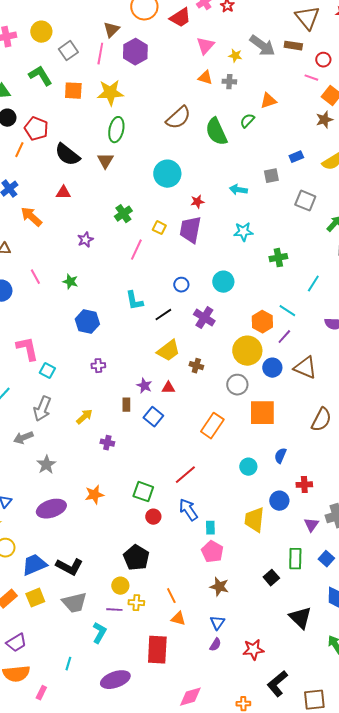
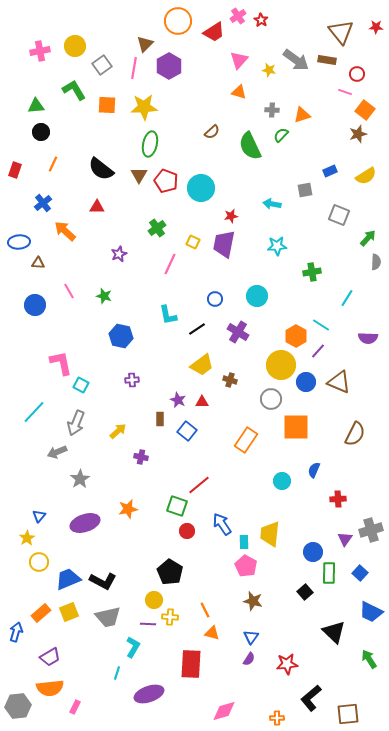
gray cross: (229, 82) -> (272, 110), moved
brown semicircle: (178, 118) -> (212, 132), size x0.6
red pentagon: (36, 129) -> (166, 181), moved
red line: (185, 475) -> (199, 485), moved
blue circle: (279, 501) -> (313, 552), moved
yellow trapezoid: (254, 520) -> (270, 534), moved
cyan line: (68, 664) -> (117, 673), moved

